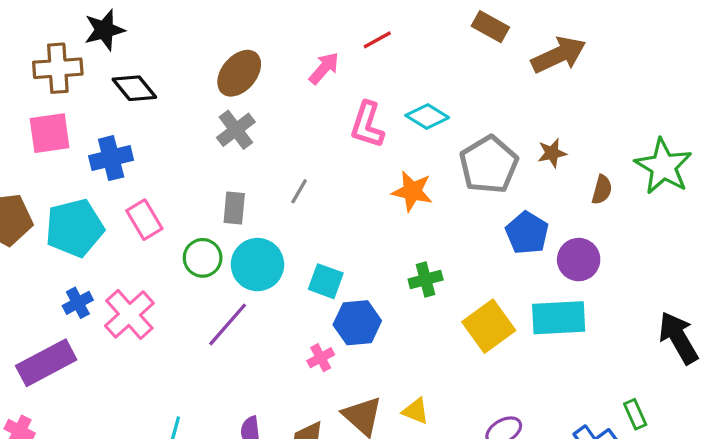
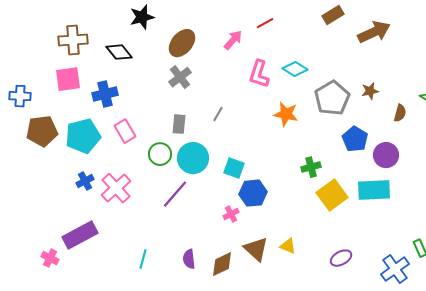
brown rectangle: (490, 27) -> (333, 15), turned -60
black star: (104, 30) -> (142, 17), moved
green cross: (426, 280) -> (311, 167), moved
purple rectangle: (46, 363) -> (80, 235), moved

